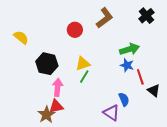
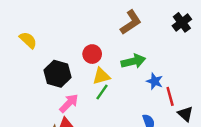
red circle: (75, 30) -> (92, 54), moved
green arrow: (129, 49) -> (133, 61), moved
pink arrow: (58, 87) -> (69, 103), turned 36

